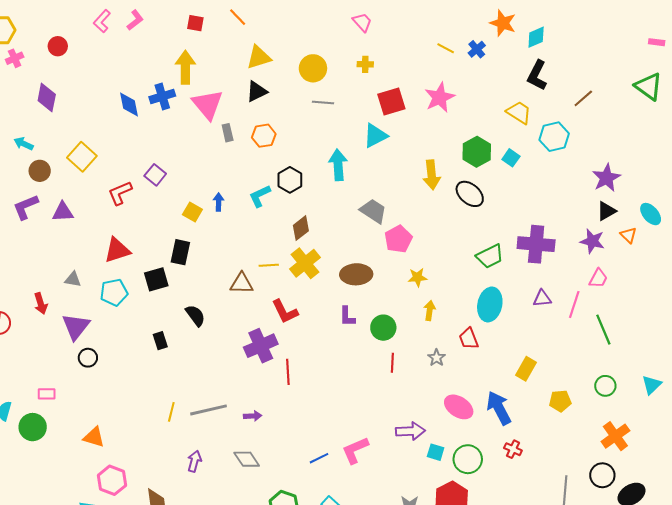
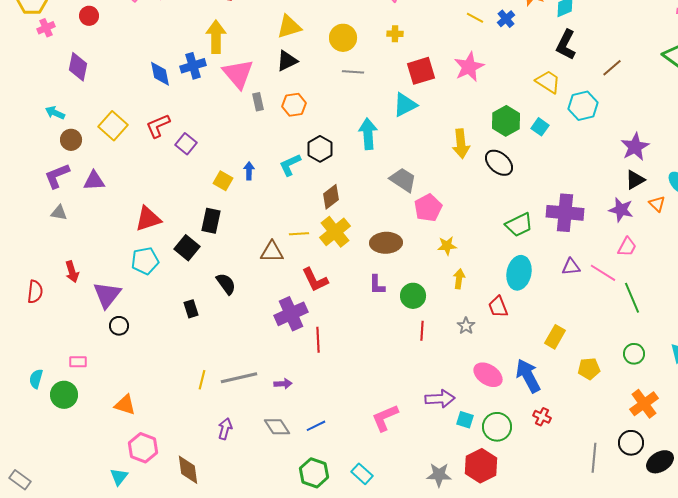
red L-shape: (120, 193) -> (158, 126), moved
gray triangle: (73, 279) -> (59, 213), moved
black square: (156, 279) -> (187, 248), turned -35
pink line: (574, 304) -> (603, 273), turned -76
blue line: (319, 458) -> (316, 426), moved

